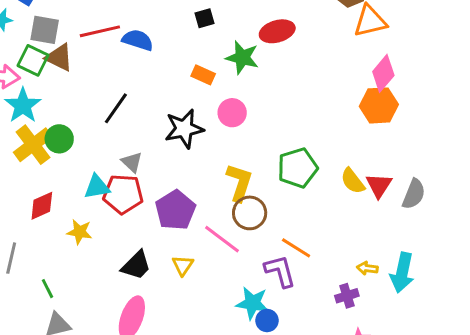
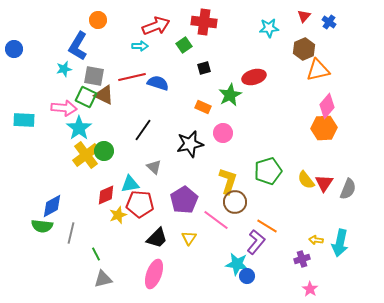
green star: (242, 57) -> (230, 95), turned 30
red pentagon: (123, 194) -> (140, 204), moved
red diamond: (42, 206) -> (106, 195), moved
yellow star: (80, 232) -> (118, 215), turned -30
purple L-shape: (280, 271) -> (256, 242), turned 55

